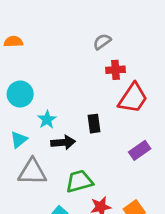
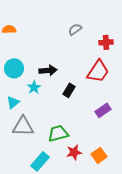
red cross: (115, 70) -> (106, 42), moved
black rectangle: (94, 124) -> (69, 90), turned 40
black arrow: (63, 142) -> (48, 70), moved

